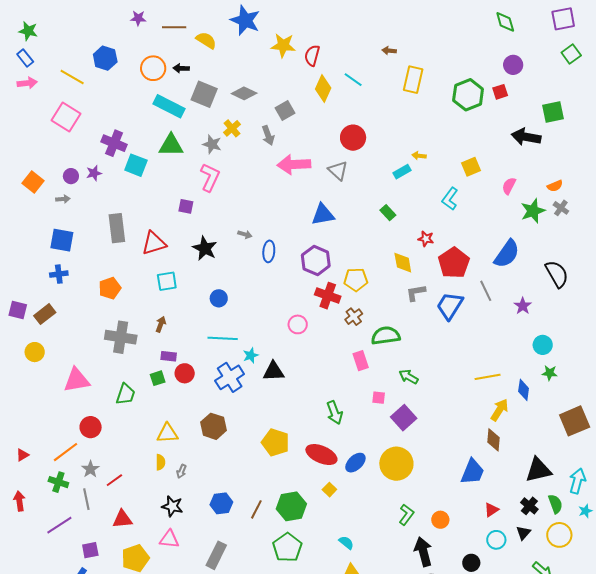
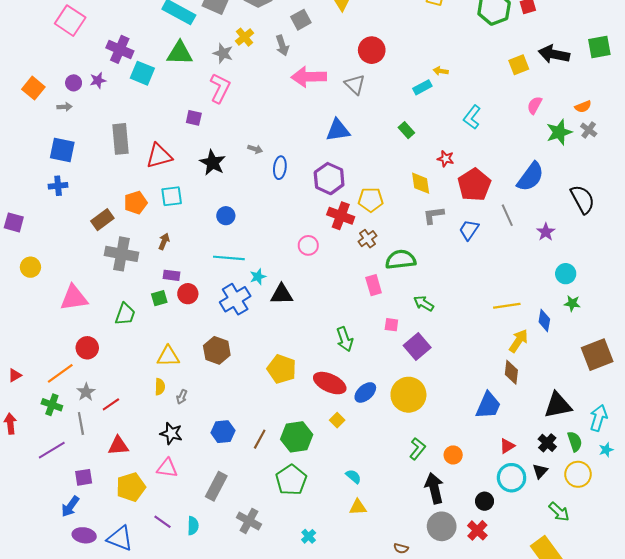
green square: (553, 112) -> (599, 47), moved
yellow square: (471, 167) -> (519, 65), moved
orange pentagon: (110, 288) -> (136, 203), moved
blue trapezoid: (450, 306) -> (469, 230), size x0.7
brown rectangle: (45, 314) -> (102, 220), moved
cyan circle: (496, 540) -> (512, 478), size x1.4

